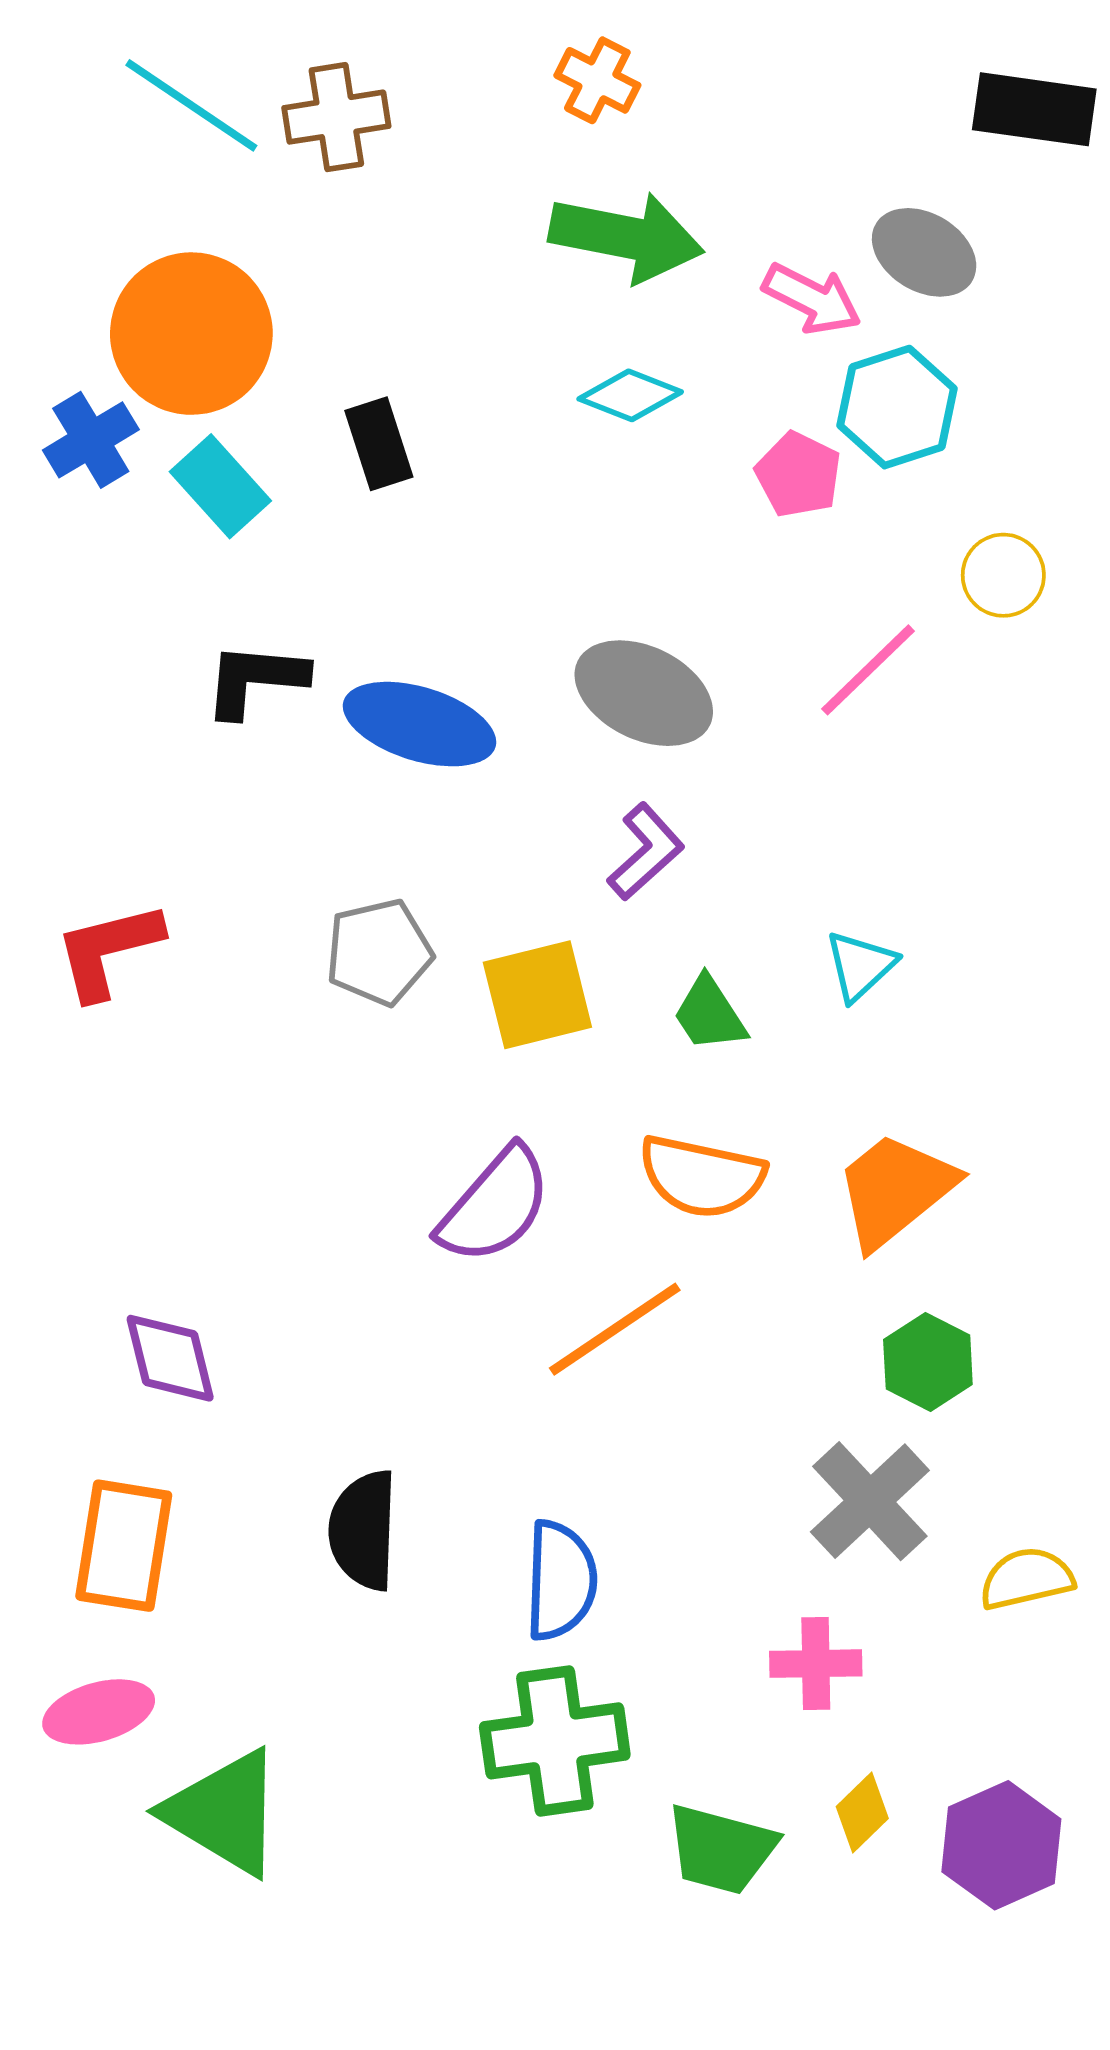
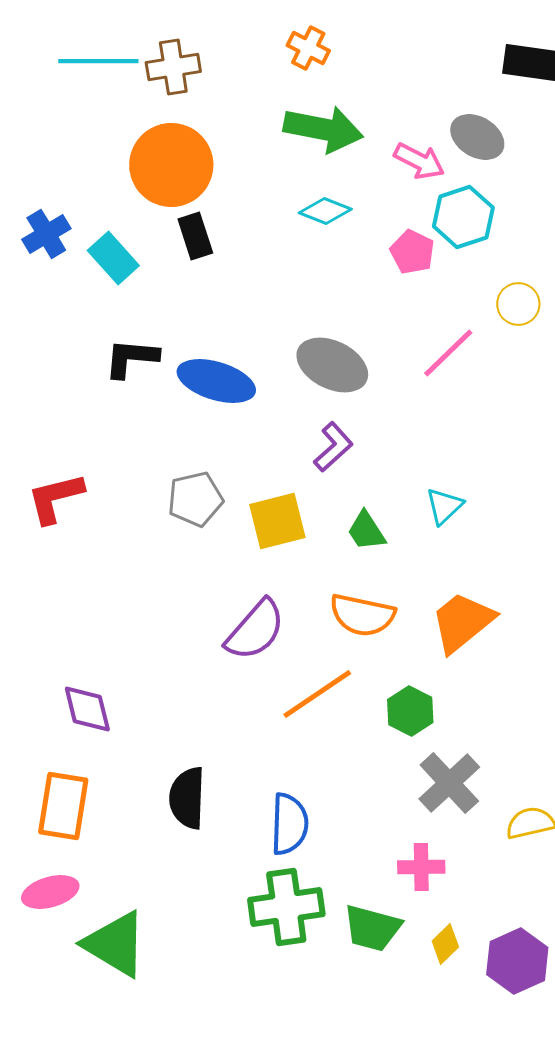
cyan line: (191, 105) -> (98, 61), turned -34
orange circle: (191, 334) -> (171, 165), moved
green hexagon: (928, 1362) -> (410, 711), moved
green trapezoid: (721, 1849) -> (372, 928), moved

